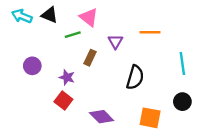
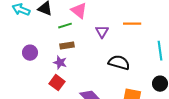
brown rectangle: (90, 58) -> (67, 46), moved, turned 56
black semicircle: (135, 77) -> (119, 63), turned -90

